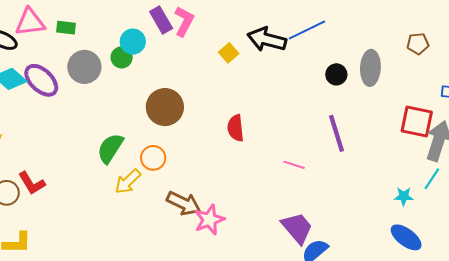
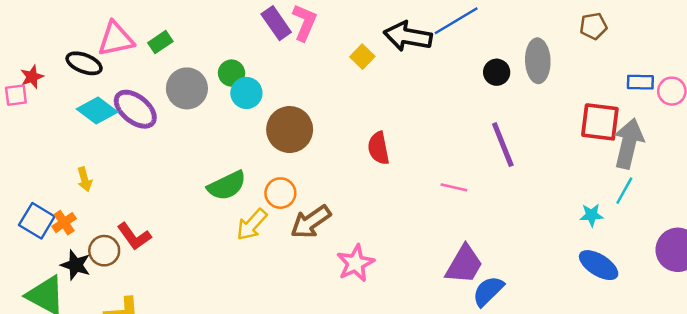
green rectangle: (66, 28) -> (160, 42), turned -36
cyan circle: (133, 42) -> (246, 93), moved
green semicircle: (110, 148) -> (227, 186), turned -144
brown arrow: (184, 203) -> (311, 222), moved, turned 124
purple trapezoid: (297, 228) -> (464, 264), turned 75

